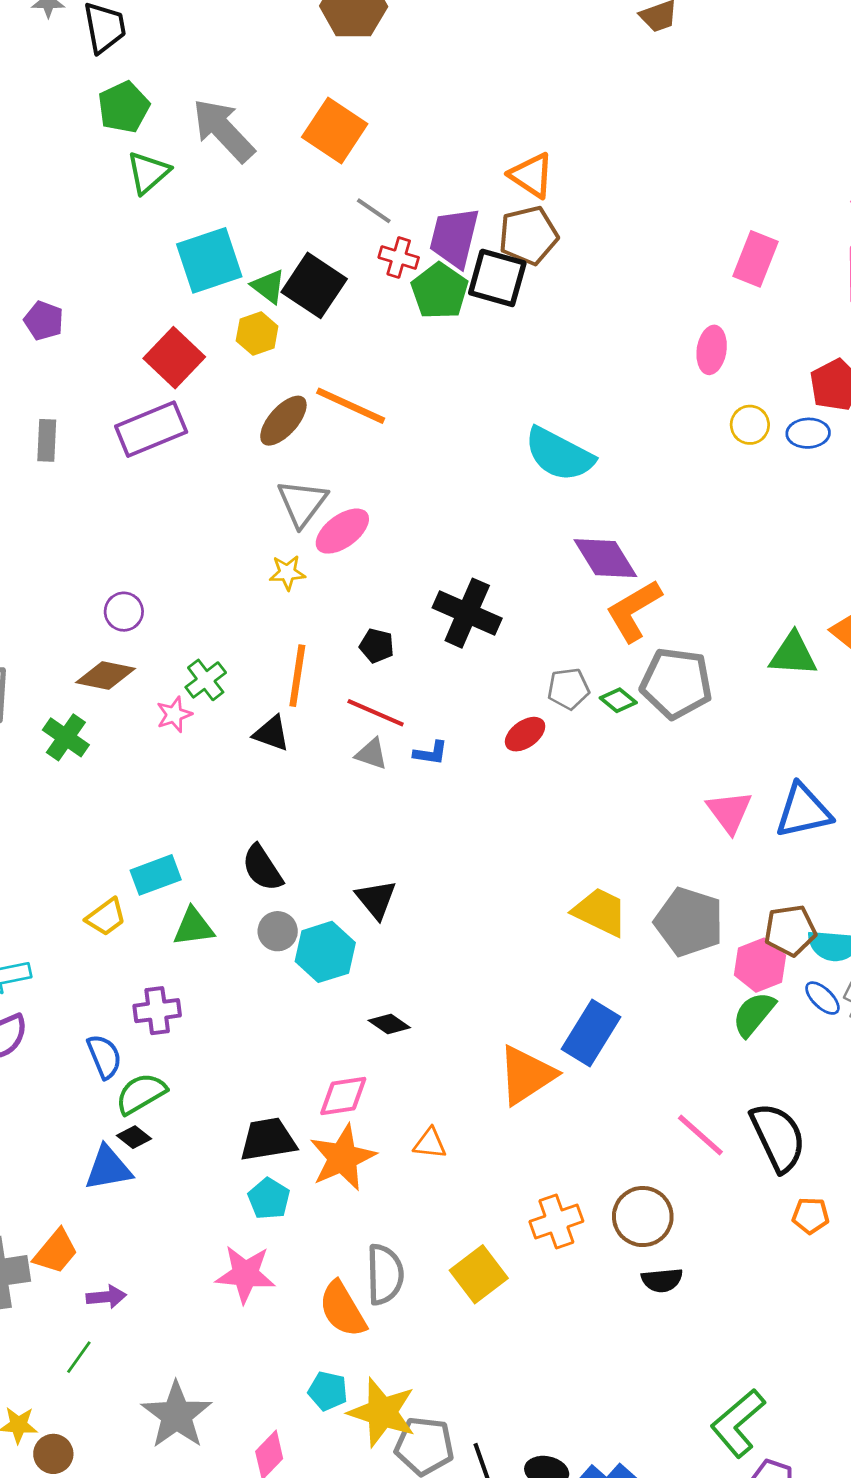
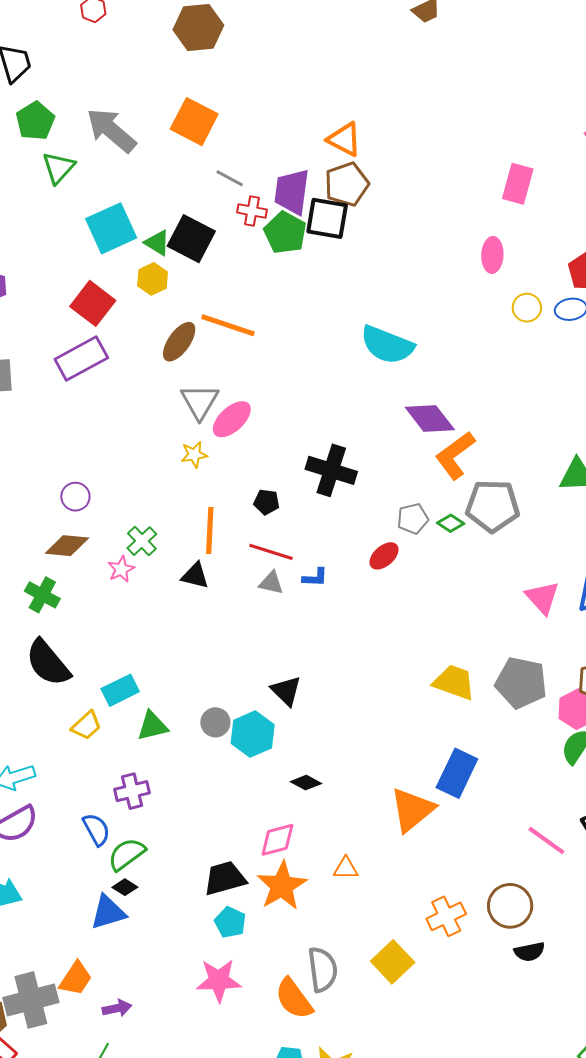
black semicircle: (262, 868) -> (48, 663), moved, size x1.4

